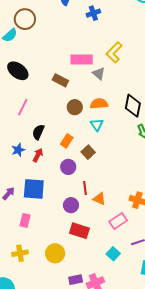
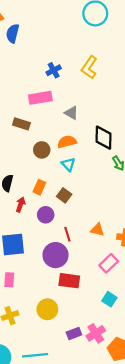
blue cross: (93, 13) -> (54, 70), moved
yellow L-shape: (114, 52) -> (89, 67), moved
gray triangle: (99, 74) -> (71, 113), moved
red arrow: (38, 155) -> (21, 204), moved
orange triangle: (99, 199) -> (97, 230), moved
purple circle: (71, 205) -> (56, 255), size x1.5

